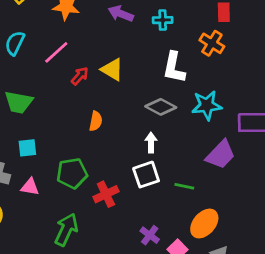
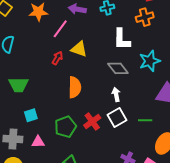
orange cross: (212, 43) -> (145, 17), turned -36
pink line: (56, 52) -> (60, 29), moved
gray diamond: (161, 107) -> (118, 68), turned 35
orange semicircle: (96, 121) -> (75, 87), size x1.5
red cross: (106, 194) -> (92, 122), moved

